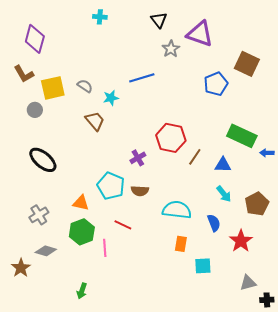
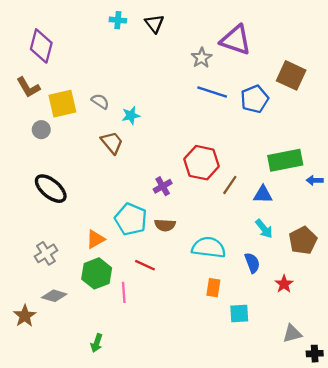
black triangle: (159, 20) -> (154, 24), moved
blue line: (142, 78) -> (212, 92), moved, turned 35
green rectangle: (242, 136) -> (285, 160), turned -36
orange triangle: (81, 203) -> (95, 239), turned -42
red star: (241, 241) -> (284, 284), size x0.7

